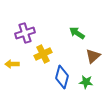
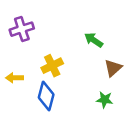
purple cross: (25, 33) -> (22, 29), moved
blue diamond: (62, 77) -> (46, 96), moved

